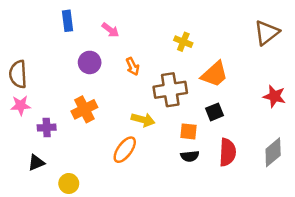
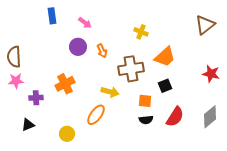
purple circle: (90, 62) -> (78, 47), moved
red semicircle: (228, 152) -> (175, 117), turned 30
yellow circle: (69, 183) -> (67, 134), moved

